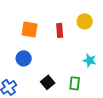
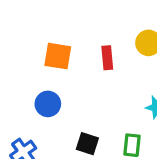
black square: (48, 82) -> (87, 144), turned -32

